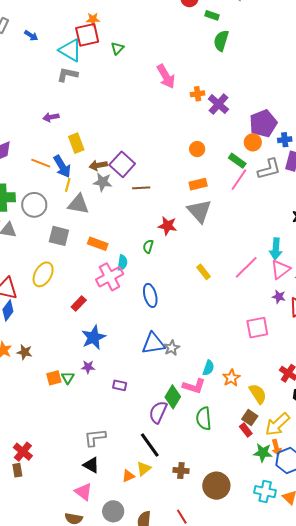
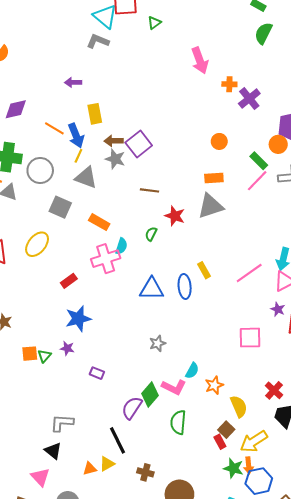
brown line: (141, 188) -> (149, 190), moved
gray triangle: (199, 211) -> (210, 206), turned 44
blue ellipse: (150, 295) -> (185, 286), moved
blue triangle: (153, 343) -> (152, 289), moved

